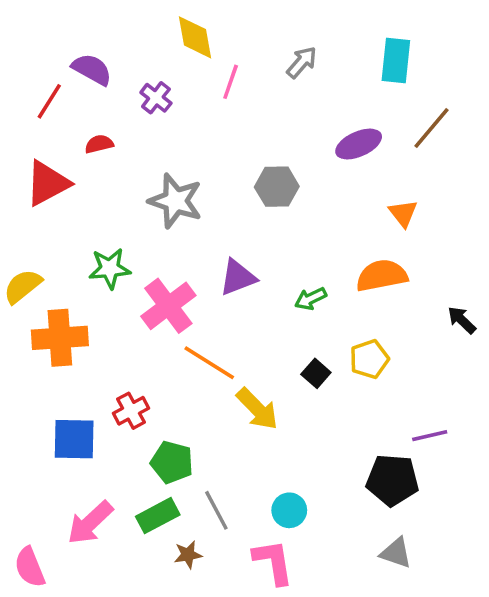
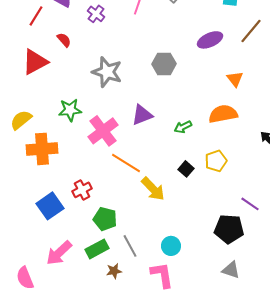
red semicircle: (99, 144) -> (64, 40), turned 63
purple line: (430, 436) -> (250, 204), turned 48
blue square: (74, 439) -> (50, 206), turned -36

